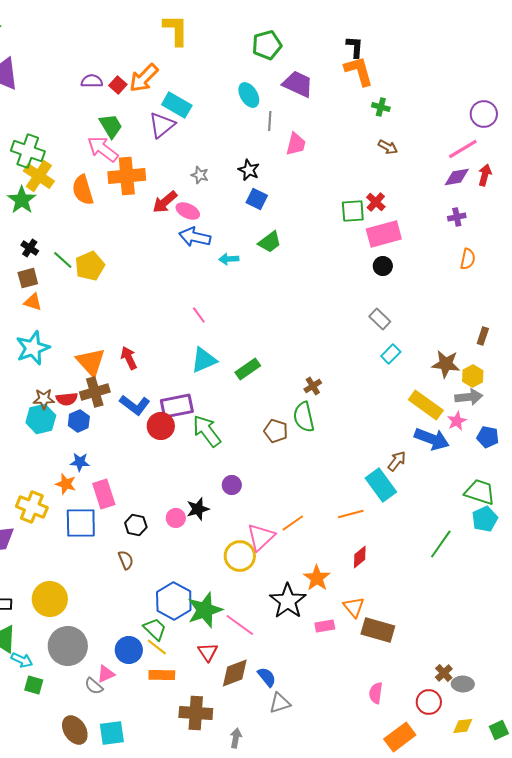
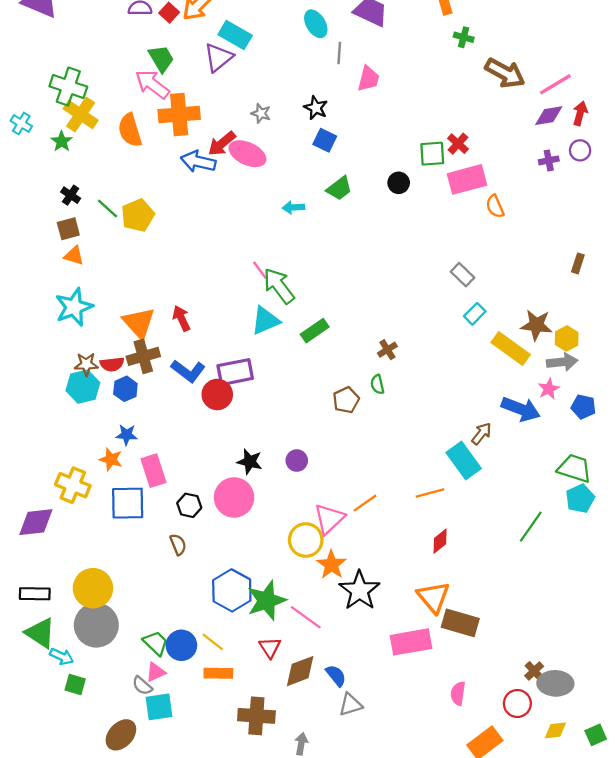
purple circle: (484, 114) -> (580, 150), moved, size x0.7
brown arrow: (388, 147) -> (505, 73), moved, size x1.8
green star: (22, 200) -> (62, 141), size x0.7
pink ellipse: (188, 211) -> (247, 154), size x1.4
blue arrow: (195, 237) -> (198, 162), moved
orange semicircle: (468, 259) -> (495, 206), moved, turned 145
black circle: (383, 266) -> (399, 183), moved
brown rectangle: (483, 336) -> (578, 263), moved
yellow rectangle: (426, 405) -> (511, 349), moved
green semicircle: (304, 417) -> (377, 384), size x0.6
green arrow: (207, 431) -> (279, 286), moved
brown pentagon: (276, 431) -> (346, 400), turned 30
black star: (198, 509) -> (250, 462), moved, turned 30
pink circle: (176, 518) -> (234, 497), size x1.8
orange star: (317, 578) -> (331, 565), moved
orange triangle: (354, 607) -> (433, 597), size x1.4
pink rectangle: (325, 626) -> (411, 642), moved, size x1.8
green trapezoid: (155, 629) -> (156, 643), moved
gray circle: (68, 646) -> (96, 625), moved
gray ellipse: (463, 684) -> (555, 683), size x1.4
brown ellipse: (75, 730) -> (121, 735), turned 76
cyan square: (112, 733) -> (159, 707), moved

